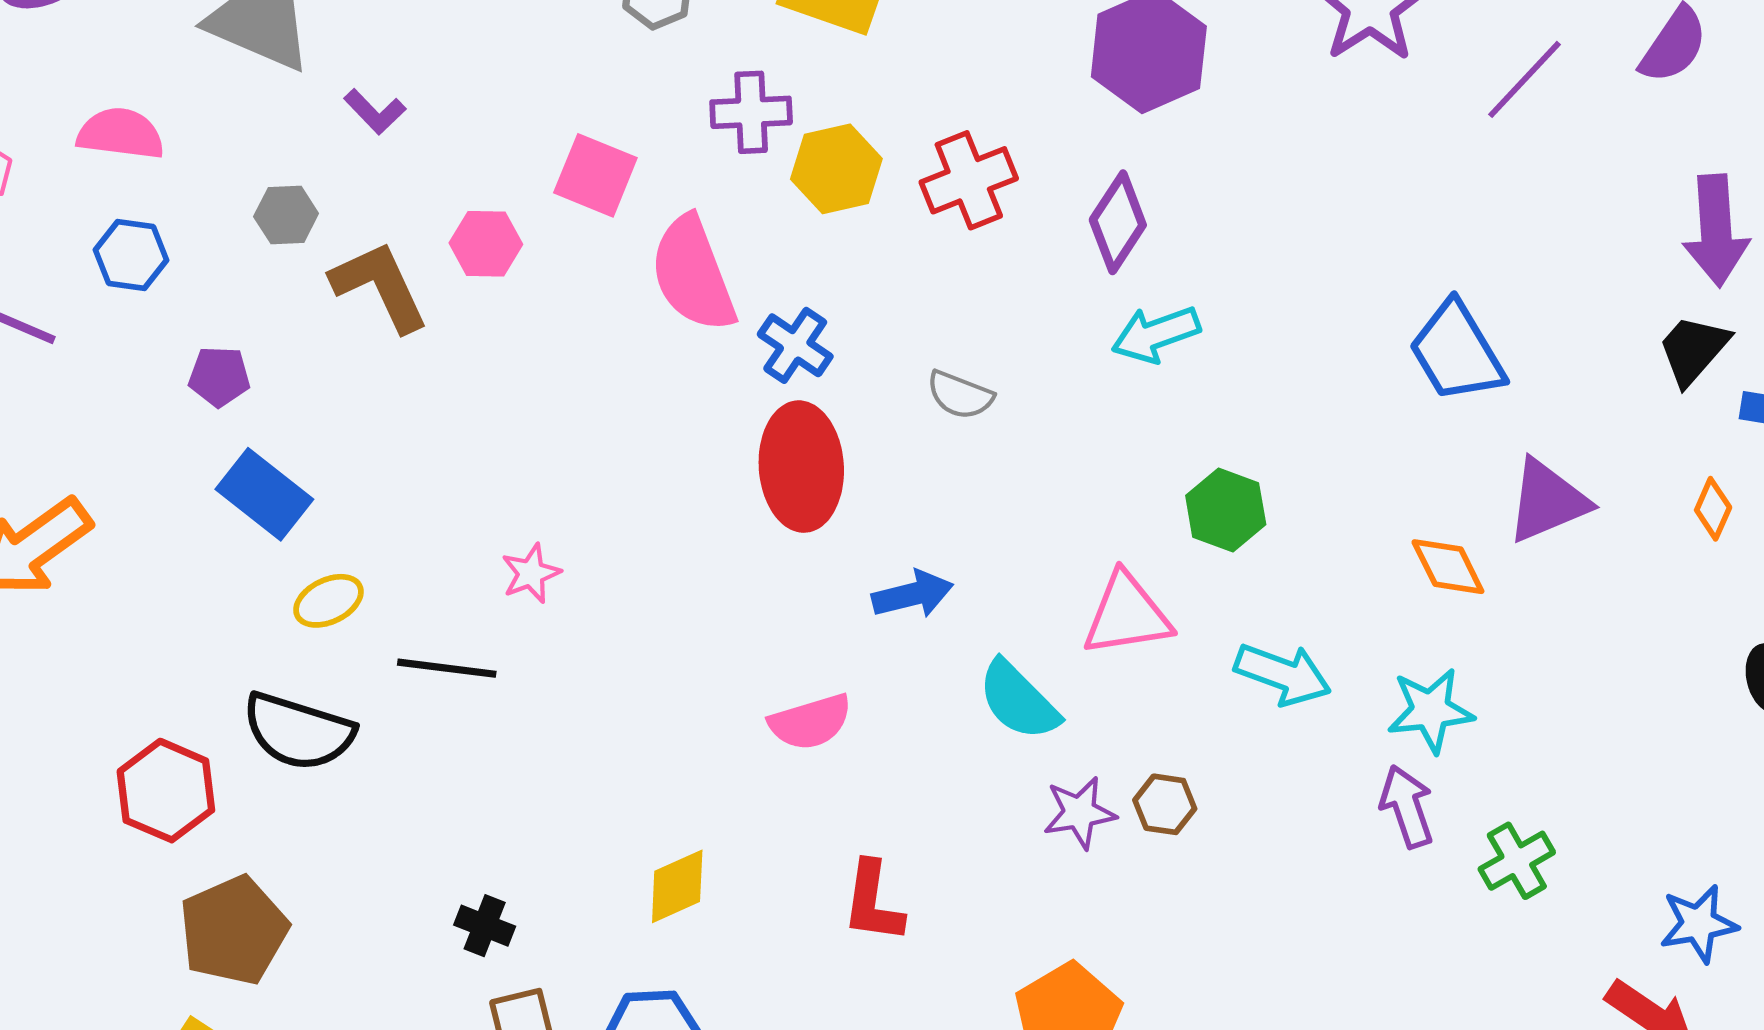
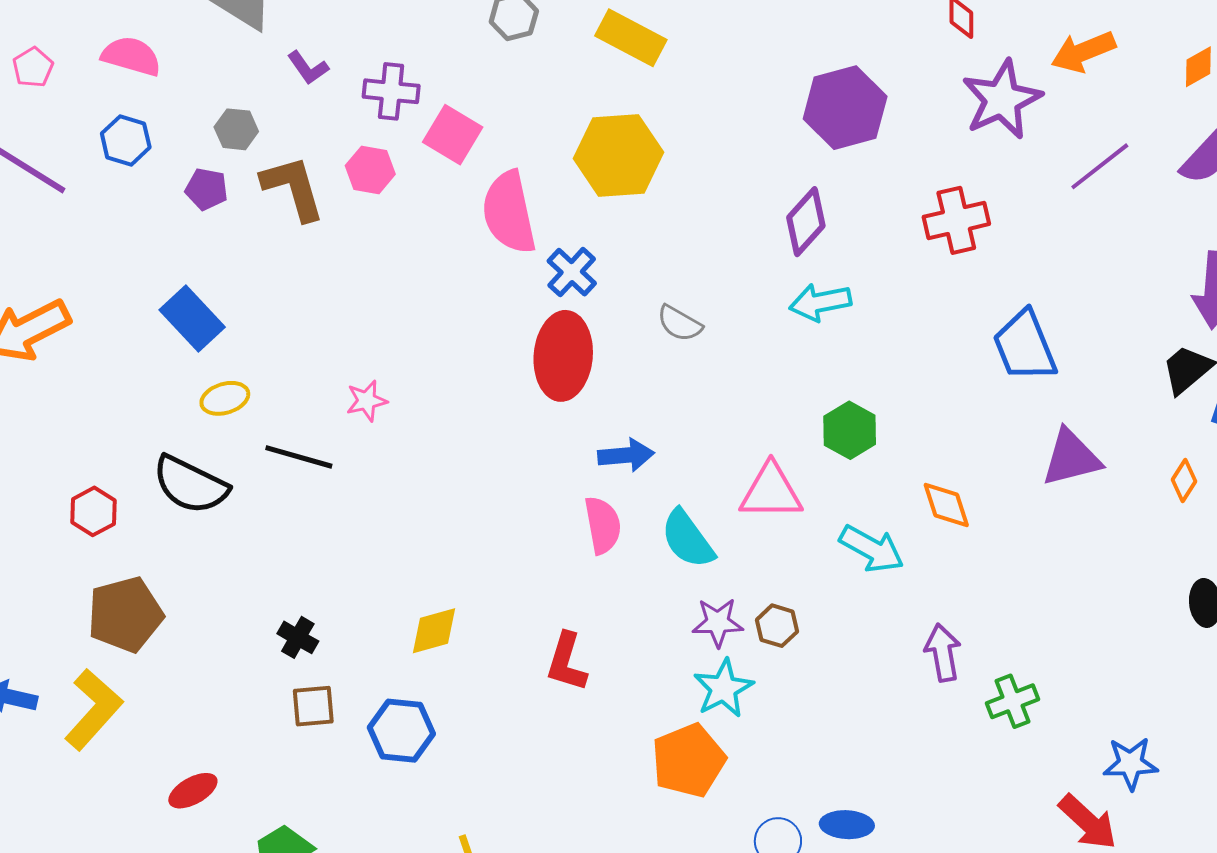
purple cross: (751, 112) -> (391, 91), moved
yellow hexagon: (836, 169) -> (618, 155), size x1.4
red cross: (969, 180) -> (956, 220), moved
purple pentagon: (219, 377) -> (207, 189), moved
orange diamond: (1448, 567) -> (946, 505), moved
cyan star: (1431, 710) -> (723, 688), moved, turned -30
pink semicircle: (810, 722) -> (603, 525), moved, turned -92
red hexagon: (166, 791) -> (93, 511), size x0.7

